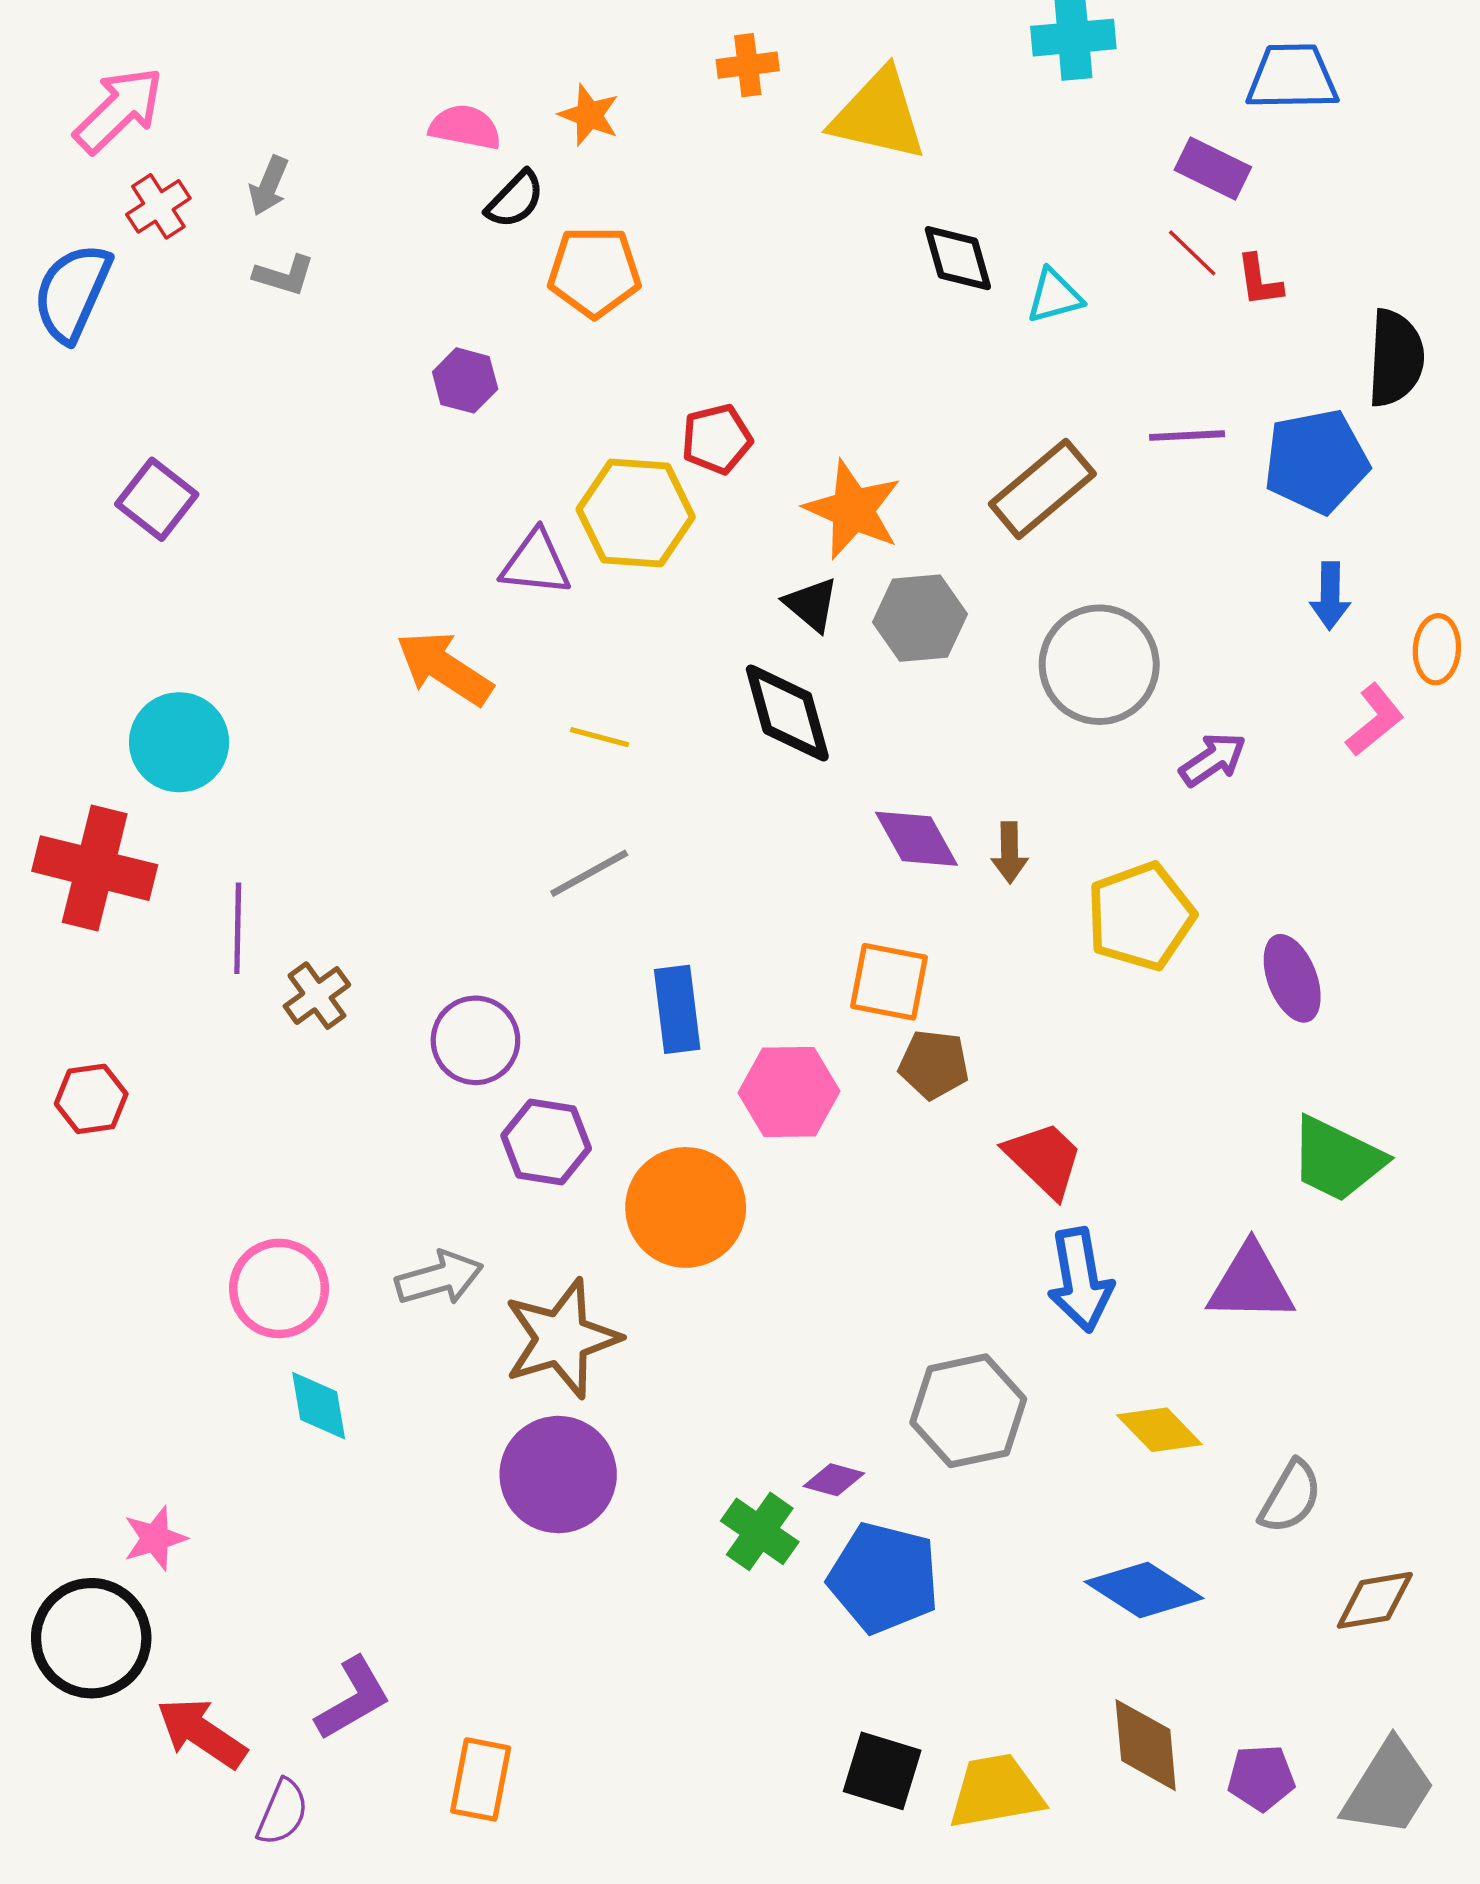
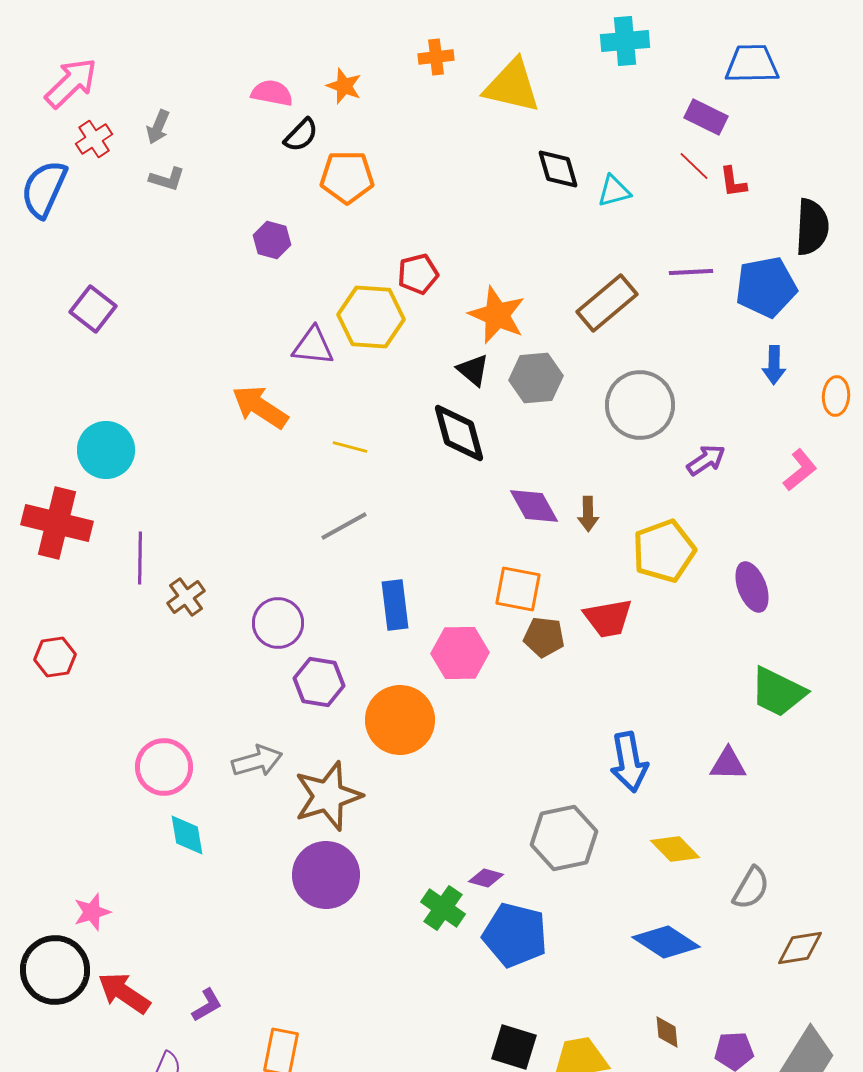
pink L-shape: (1375, 720) -> (800, 470), moved
red trapezoid: (1044, 1159) -> (608, 618), moved, turned 126
purple triangle: (1251, 1283) -> (728, 764), size x0.7
purple L-shape: (353, 1699) -> (207, 1005), size x0.7
red arrow: (201, 1733) -> (124, 993), moved
brown diamond: (1146, 1745) -> (667, 1032), size x0.6

